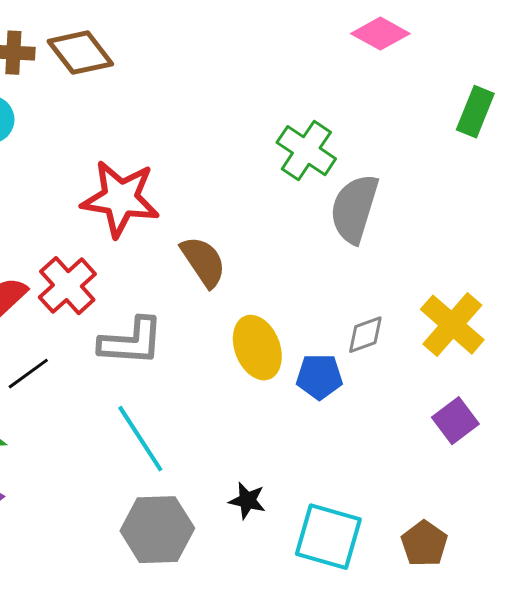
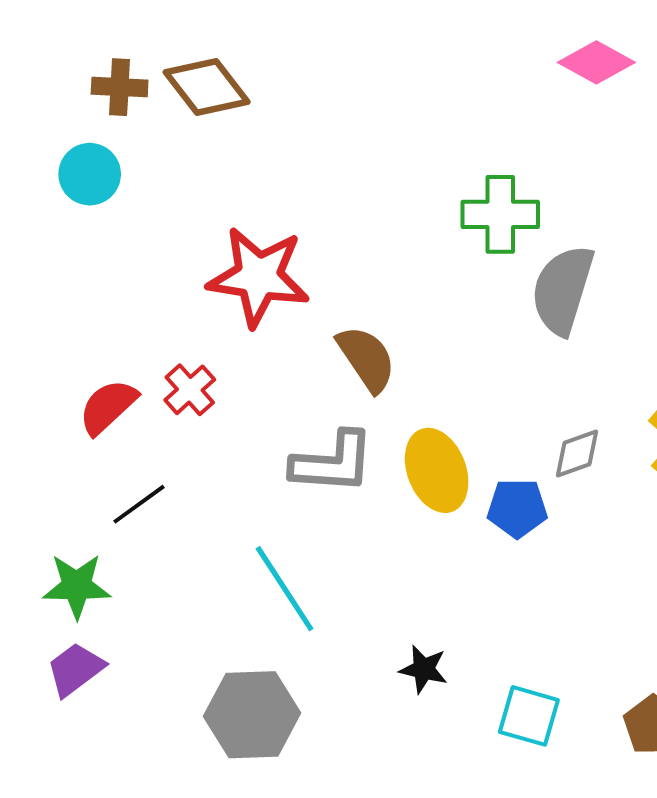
green cross: (306, 151) -> (500, 214), turned -34
red cross: (67, 286) -> (190, 390), size x0.7
gray L-shape: (131, 342) -> (333, 463), moved
gray hexagon: (157, 530) -> (252, 715), moved
cyan square: (328, 537) -> (529, 716), size x0.7

